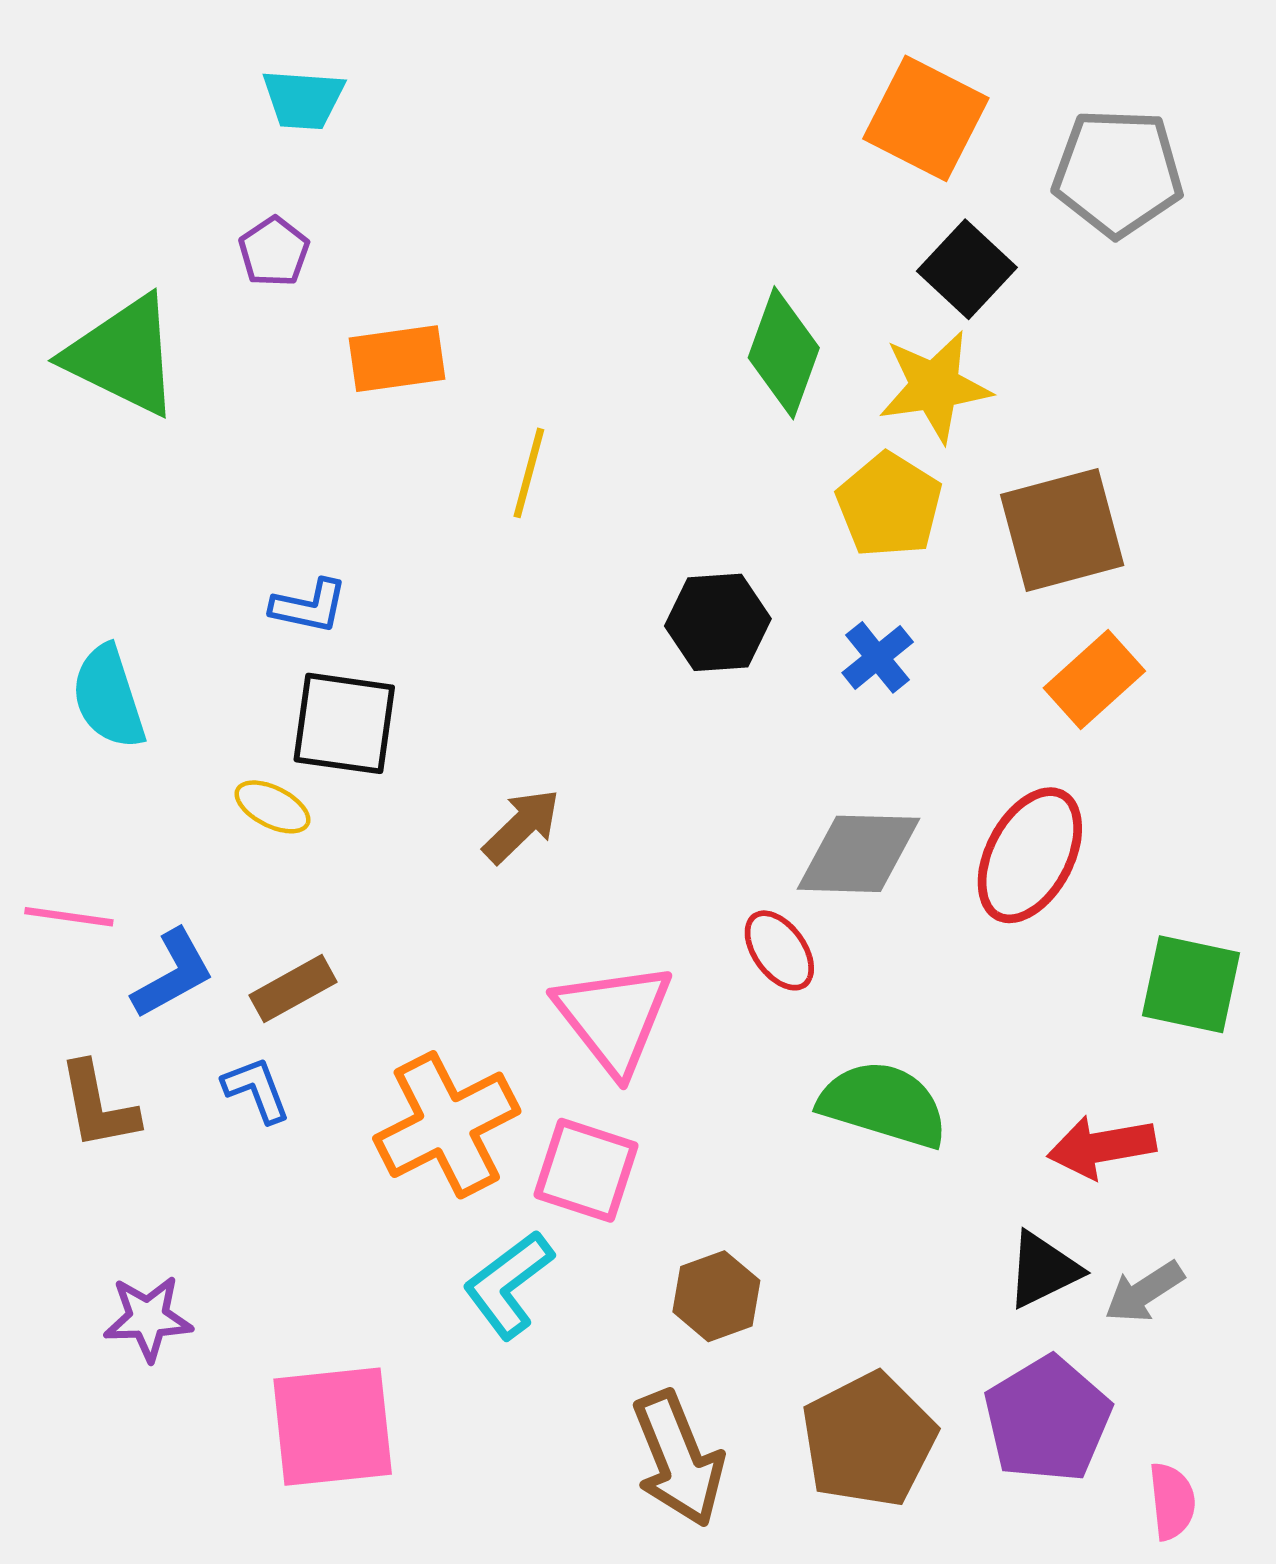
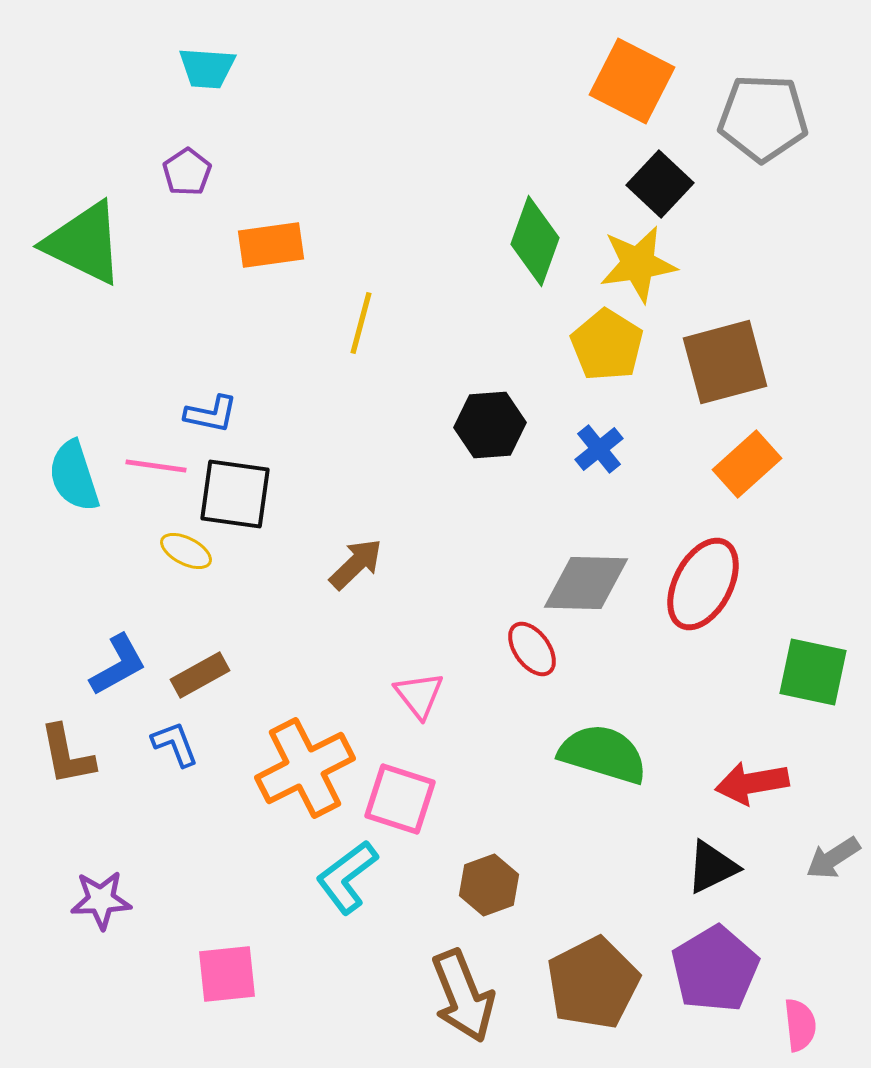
pink line: (69, 917) -> (156, 466), moved
pink triangle: (614, 1018) -> (419, 695), size x0.6
gray arrow: (1144, 1292) -> (833, 858), moved
pink square: (333, 1427) -> (227, 974), size x0.7

